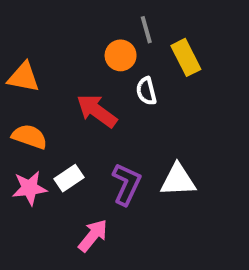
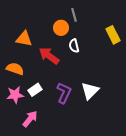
yellow rectangle: (186, 57) -> (113, 35), moved
orange triangle: (24, 77) -> (24, 39), moved
white triangle: (178, 180) -> (90, 91), turned -42
pink arrow: (93, 236) -> (30, 119), moved

